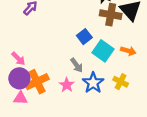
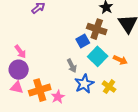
brown cross: (111, 15) -> (97, 29), moved
orange cross: (37, 82) -> (40, 90), moved
pink star: (67, 85) -> (58, 97), moved

